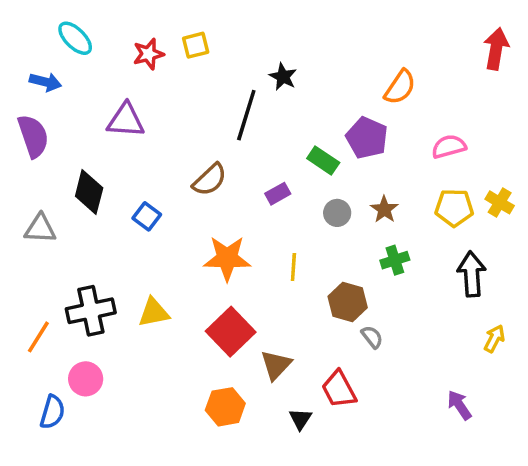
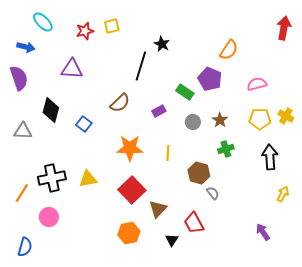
blue semicircle: (52, 412) -> (25, 247), moved

